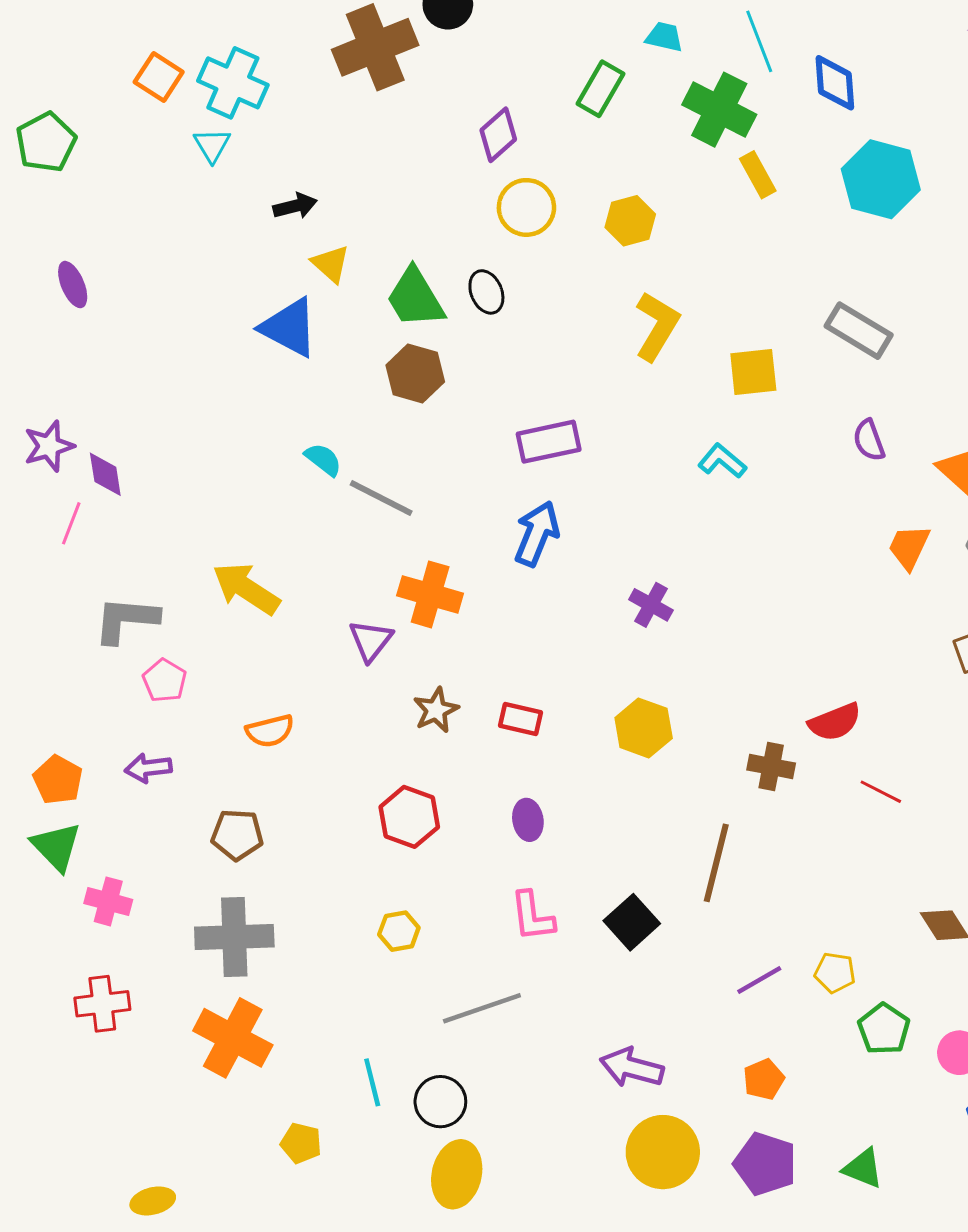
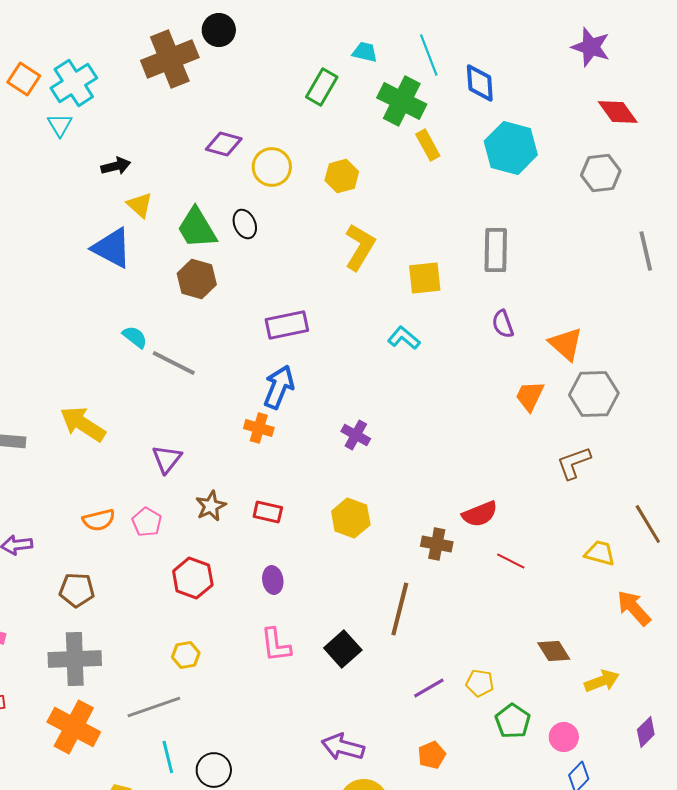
cyan cross: (233, 83) -> (74, 83), turned 33
purple diamond: (498, 135) -> (224, 144), moved, turned 57
gray rectangle: (859, 331) -> (496, 250), turned 60
orange cross: (430, 594) -> (259, 428), moved, size x0.7
pink pentagon: (165, 680) -> (147, 522), moved
gray line: (482, 1008) -> (154, 707), moved

